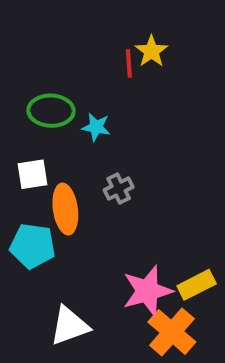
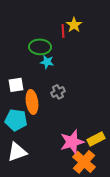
green ellipse: (51, 111) -> (40, 47), moved
white triangle: (69, 326) -> (17, 152), moved

